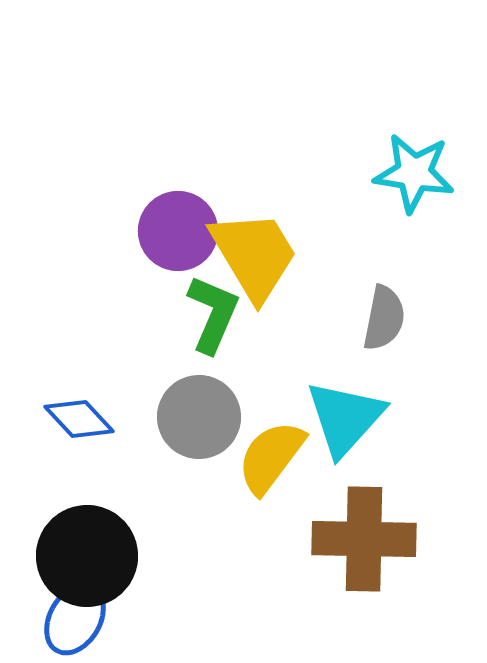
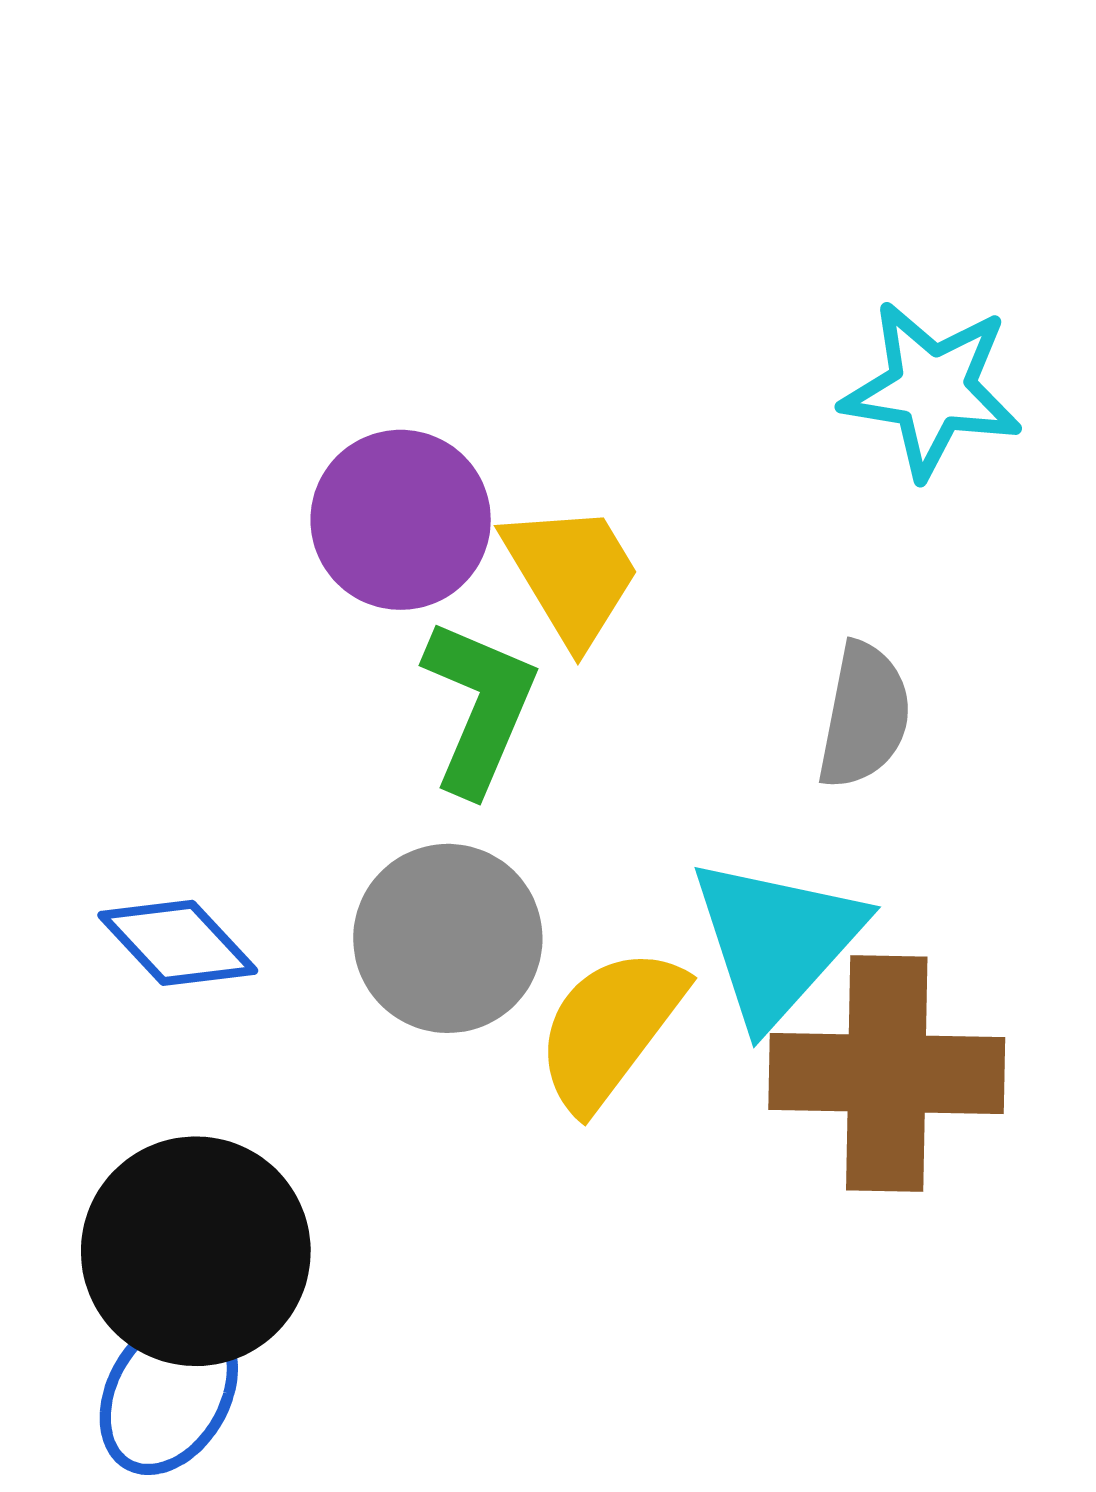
yellow trapezoid: (254, 255) -> (572, 574), size x0.7
brown cross: (364, 539) -> (887, 1073), moved

